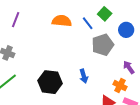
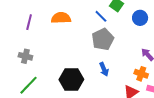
orange semicircle: (62, 21) -> (61, 18), moved
gray pentagon: (103, 45) -> (103, 39), moved

